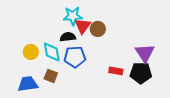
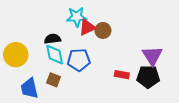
red triangle: (83, 26) -> (87, 27), turned 30
black semicircle: (68, 37) -> (53, 39), moved
yellow circle: (31, 52) -> (16, 55), moved, size x1.5
blue trapezoid: (28, 84) -> (29, 88), turned -95

